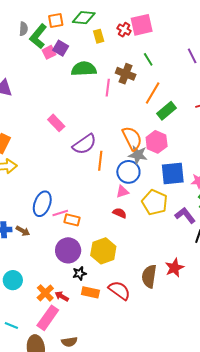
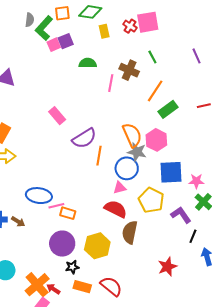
purple square: (61, 48) -> (66, 41), turned 35
green semicircle: (84, 69) -> (88, 63), size x0.7
blue ellipse: (42, 204) -> (39, 196), turned 75
red semicircle: (120, 213) -> (116, 209), size x1.6
brown semicircle: (149, 276) -> (130, 232), moved
orange cross: (45, 293) -> (37, 285), size x1.4

